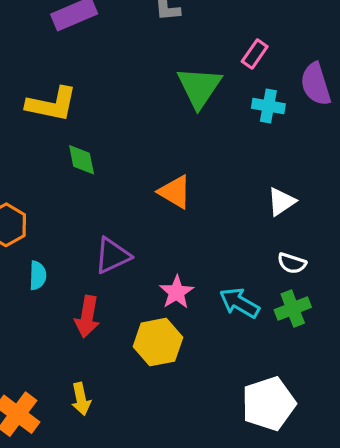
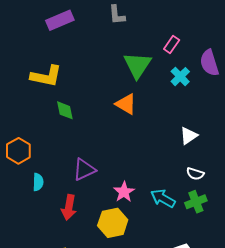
cyan cross: (268, 106) -> (180, 77), turned 36
orange triangle: (175, 192) -> (126, 104), moved

